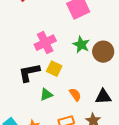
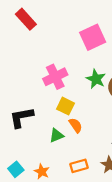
black L-shape: (29, 73) -> (21, 117), moved
orange semicircle: (75, 95) -> (76, 125), moved

